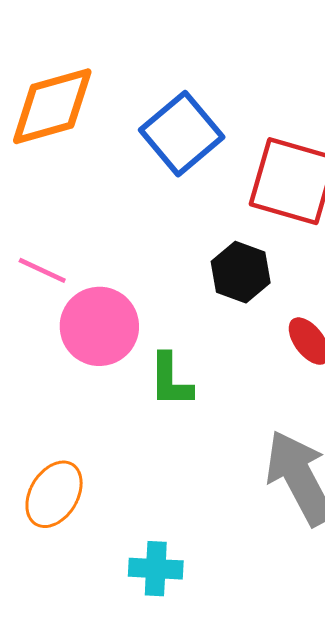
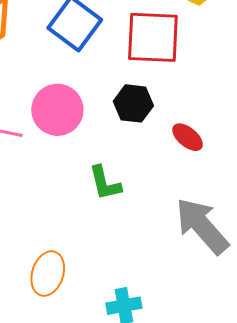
pink circle: (99, 326) -> (57, 110), moved

